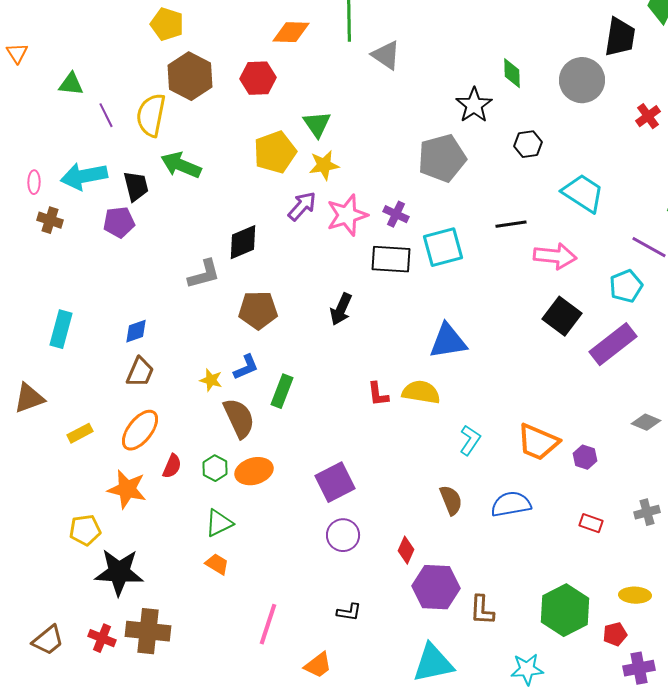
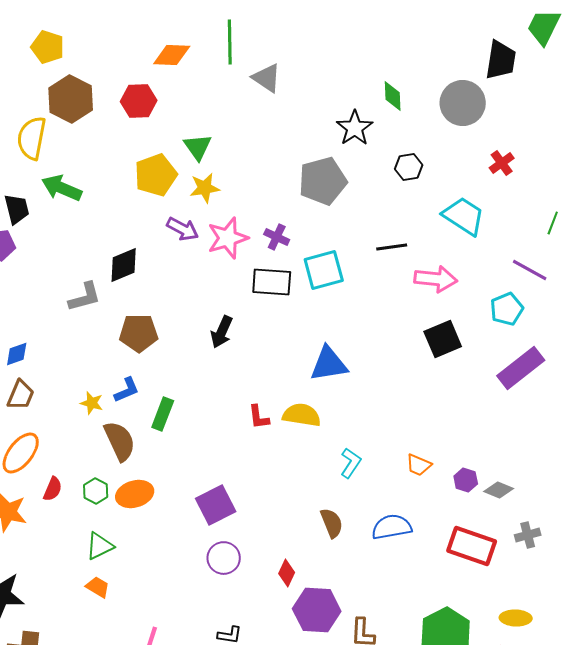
red cross: (648, 116) -> (502, 163), moved
purple arrow: (302, 206) -> (183, 229), turned 76
black square: (562, 316) -> (443, 339), turned 30
purple rectangle: (613, 344) -> (521, 368), moved
gray diamond: (646, 422) -> (499, 490), moved
orange trapezoid: (538, 442) -> (419, 465), size x0.6
red rectangle: (591, 523) -> (472, 546), size x2.0

